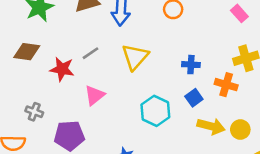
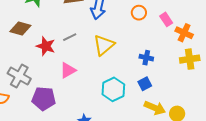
pink rectangle: (239, 13) -> (166, 19), moved
orange cross: (226, 85) -> (184, 33), moved
gray cross: (34, 112) -> (19, 76), size x1.6

